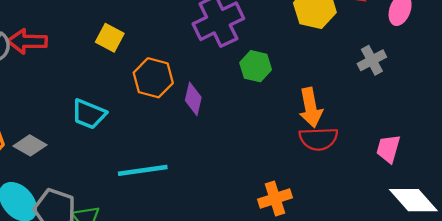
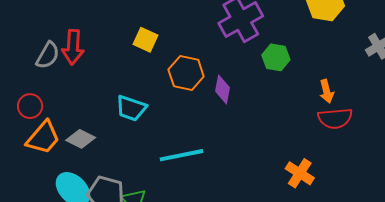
red arrow: (27, 41) -> (73, 47), turned -84
orange arrow: (311, 108) -> (327, 91), size x0.7
orange cross: (275, 199) -> (300, 173), turned -36

